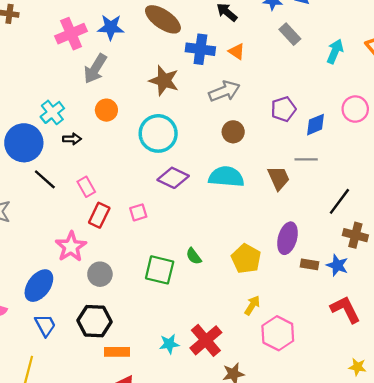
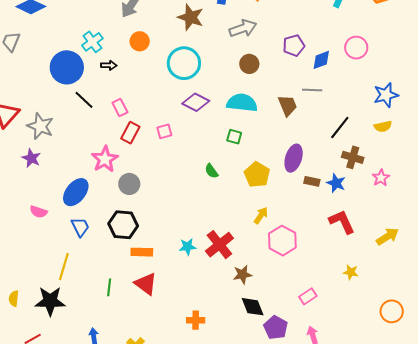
green square: (160, 270) -> (234, 137), moved, size x0.6

